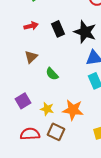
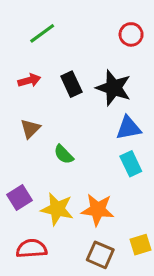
yellow star: (47, 109) -> (57, 209), size x1.5
brown square: (56, 132) -> (100, 255), moved

